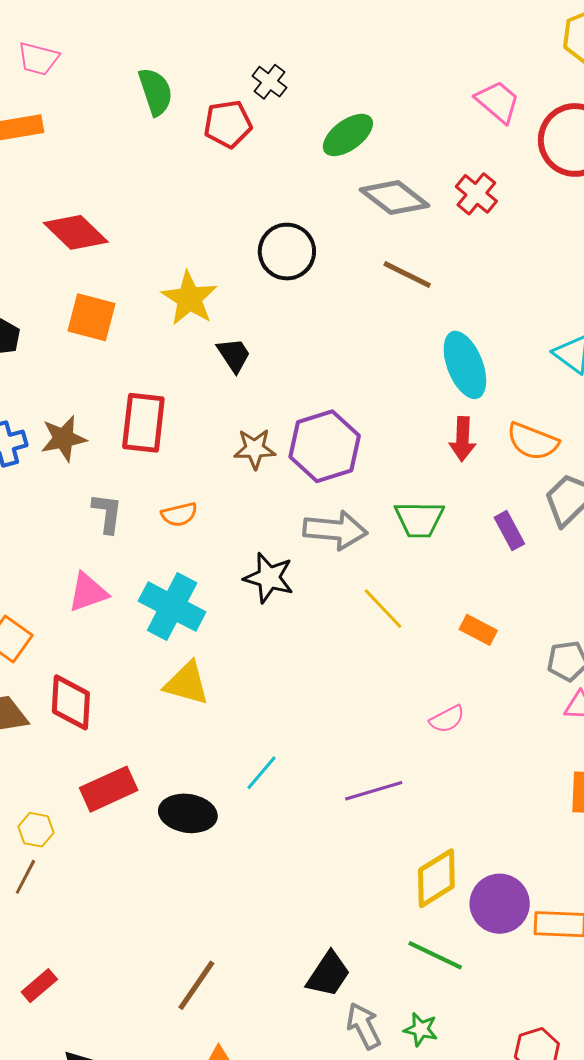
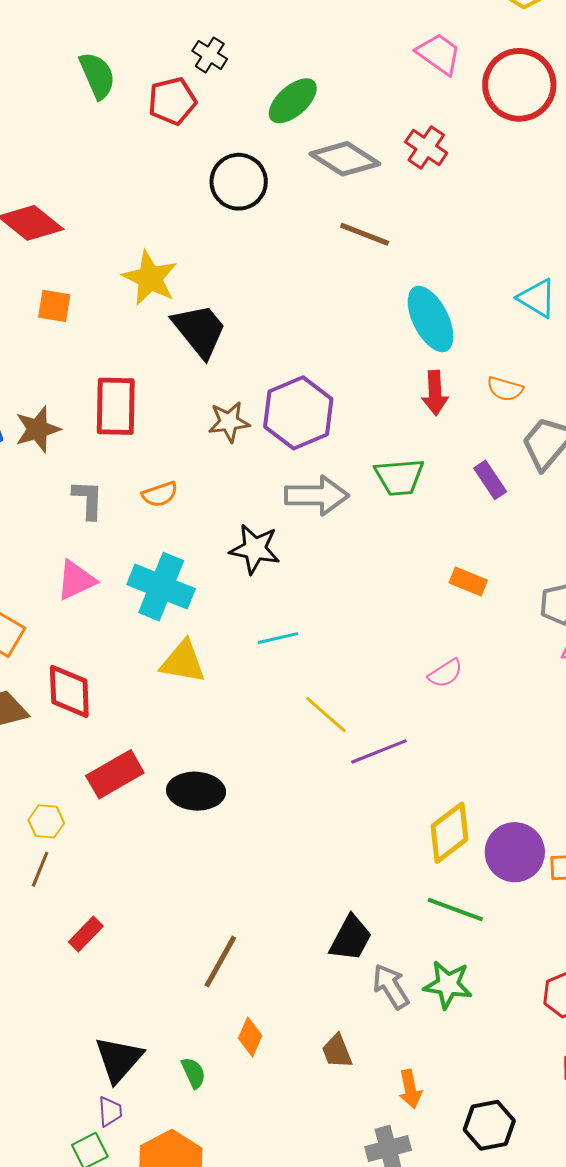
black circle: (287, 252) -> (239, 182), moved
orange square: (92, 317) -> (54, 306), size x0.7
black trapezoid: (234, 355) -> (199, 330), size x1.6
orange semicircle: (533, 441) -> (505, 389), size x0.7
yellow line: (383, 609) -> (326, 715), moved
cyan line: (261, 773) -> (278, 638), moved, turned 42
red rectangle: (39, 986) -> (86, 934), moved
green star: (421, 1029) -> (448, 985), size x1.4

